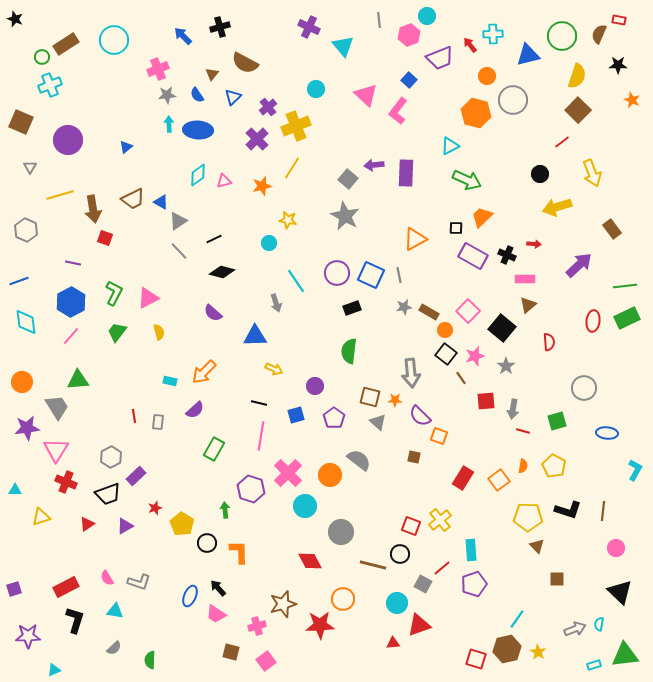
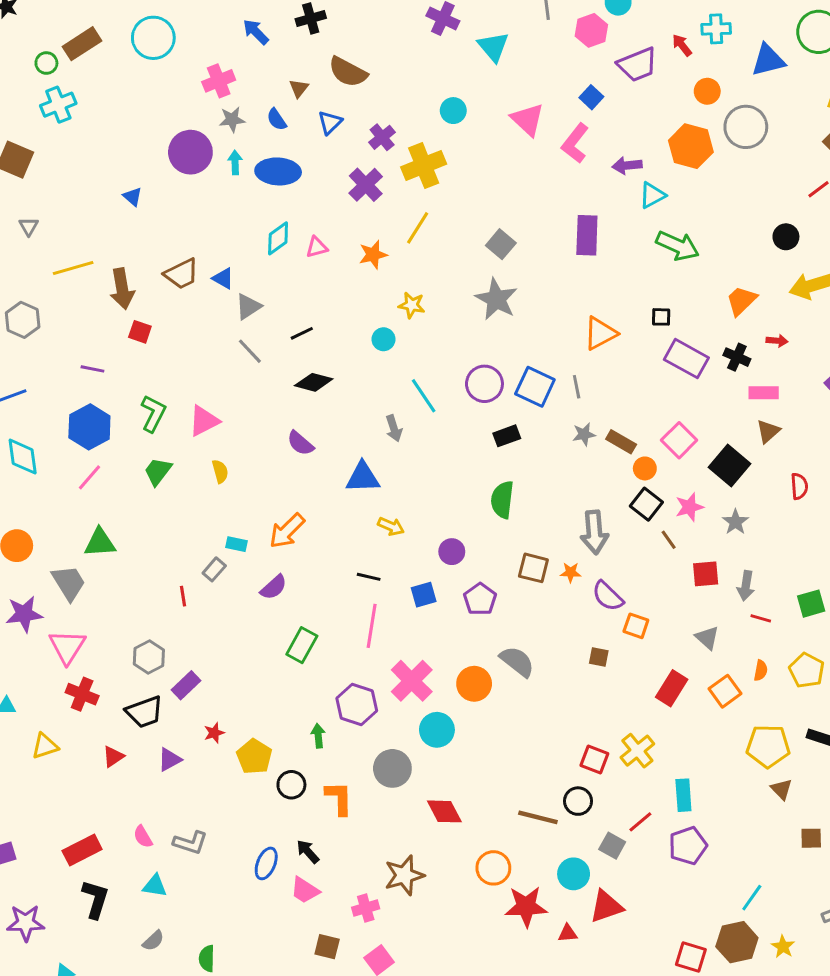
purple circle: (68, 140) -> (190, 152), moved
blue triangle: (126, 147) -> (133, 197), moved, turned -40
purple arrow: (374, 165) -> (627, 166), moved
orange trapezoid: (482, 217) -> (741, 301), moved
gray rectangle: (158, 422) -> (214, 569), moved, turned 35
gray triangle: (378, 422) -> (707, 638), moved
gray circle: (341, 532) -> (392, 768), moved
red star: (320, 625) -> (526, 907), moved

